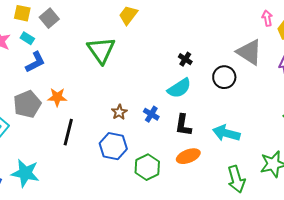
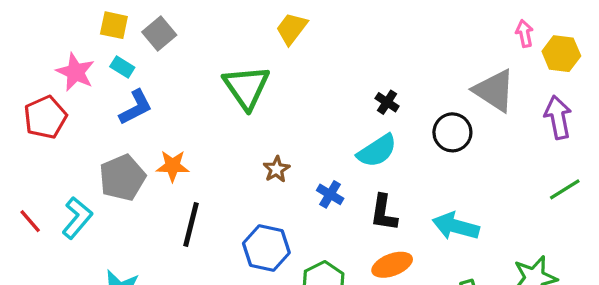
brown star: (119, 112) -> (276, 169), moved

